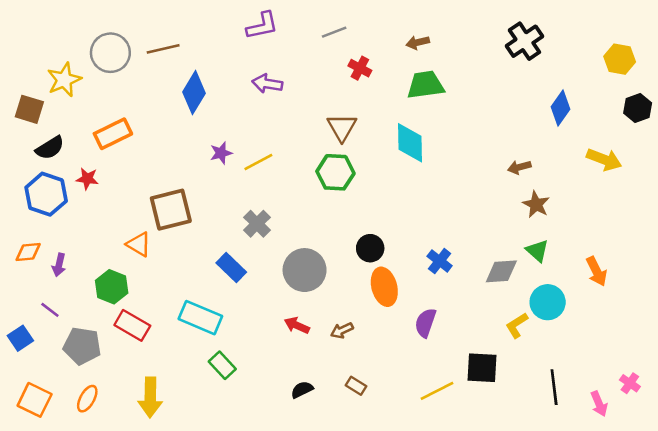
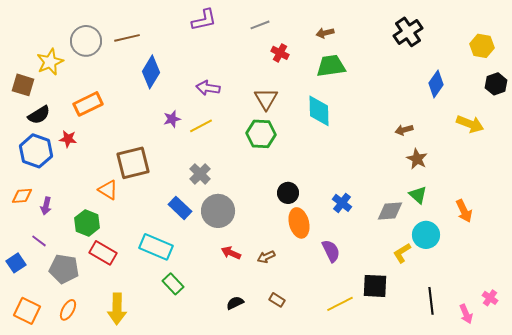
purple arrow: (267, 84) -> (208, 88), moved
gray circle: (305, 270) -> (218, 211), moved
purple semicircle: (425, 323) -> (331, 251), turned 135

